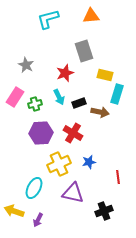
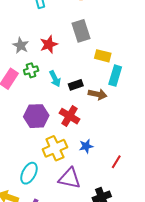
red star: (65, 73) -> (49, 44), moved
green cross: (35, 104) -> (31, 70), moved
red line: (118, 177) -> (116, 162), turned 40

